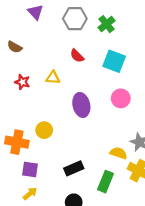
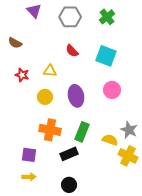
green cross: (106, 24) -> (107, 17), moved
yellow circle: (44, 130) -> (45, 97), moved
orange cross: (17, 142) -> (50, 130), moved
green rectangle: (105, 182) -> (82, 132), moved
yellow arrow: (30, 194) -> (29, 177), turned 40

